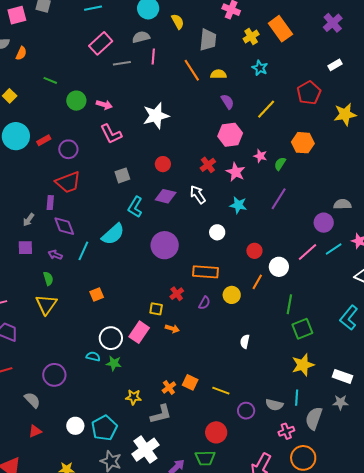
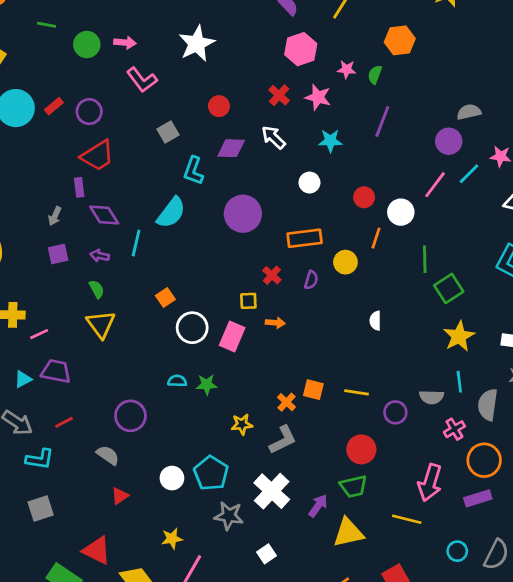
white circle: (111, 338) -> (192, 328), moved

